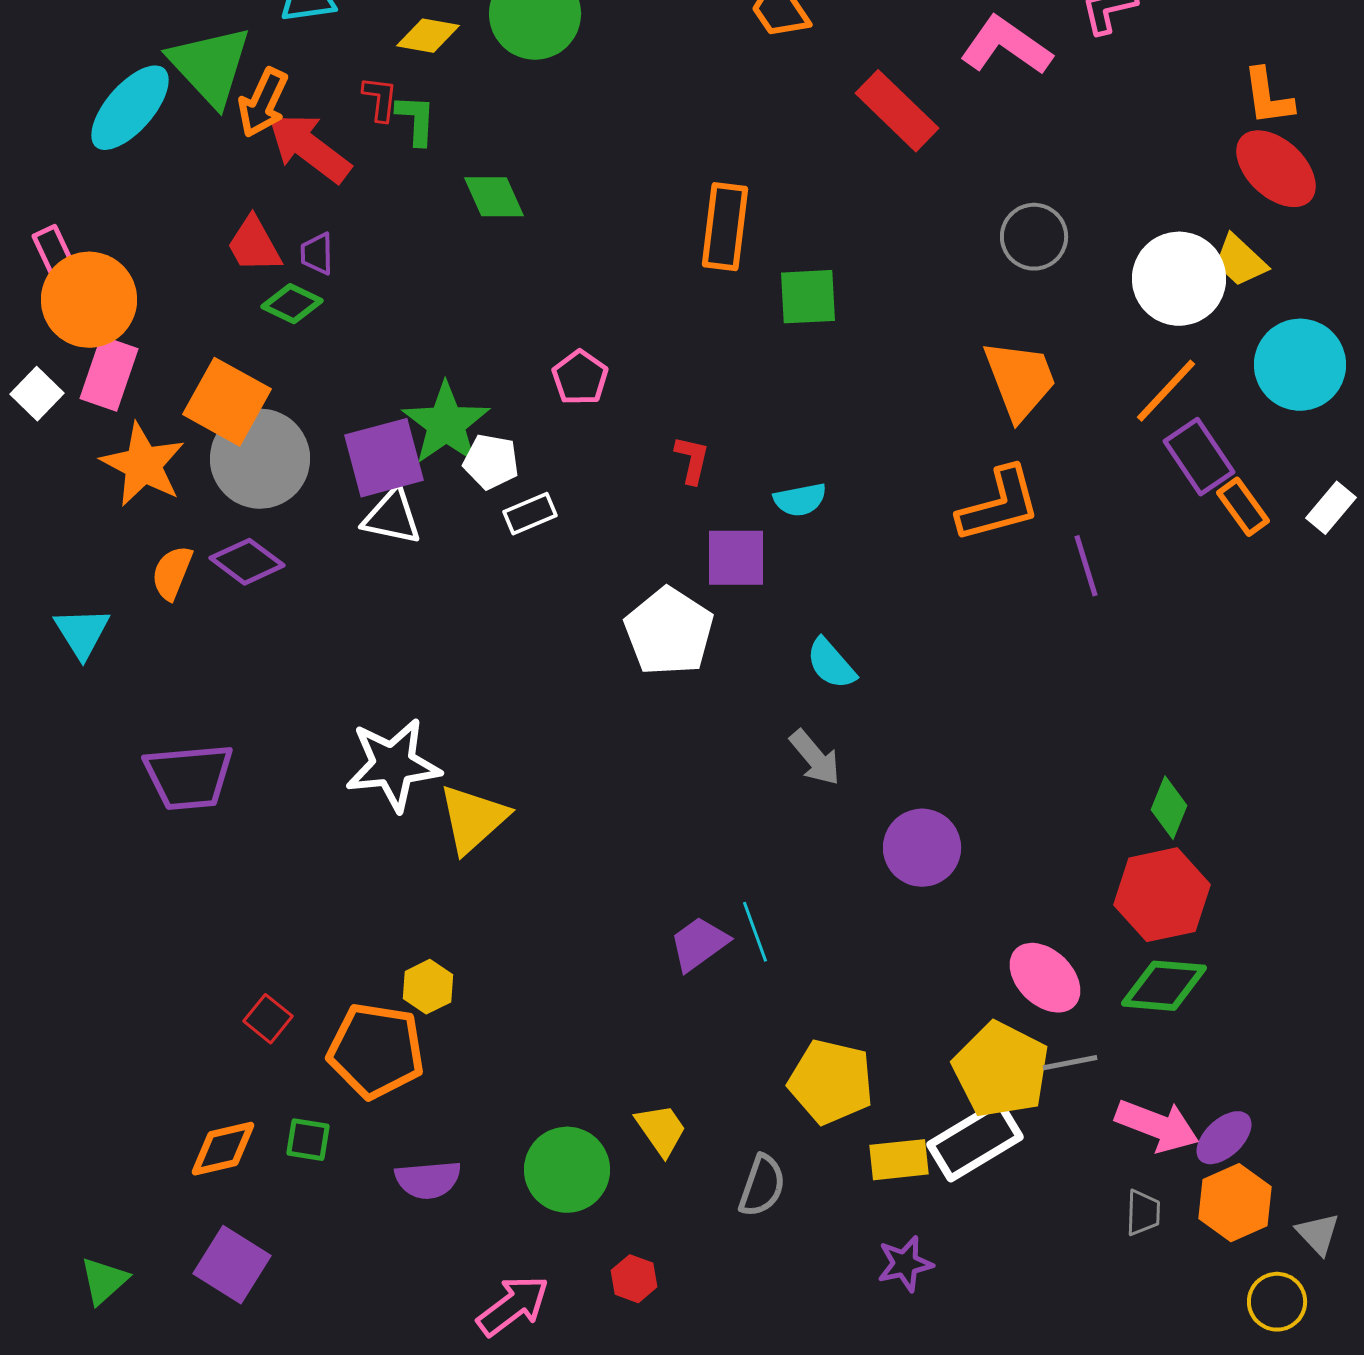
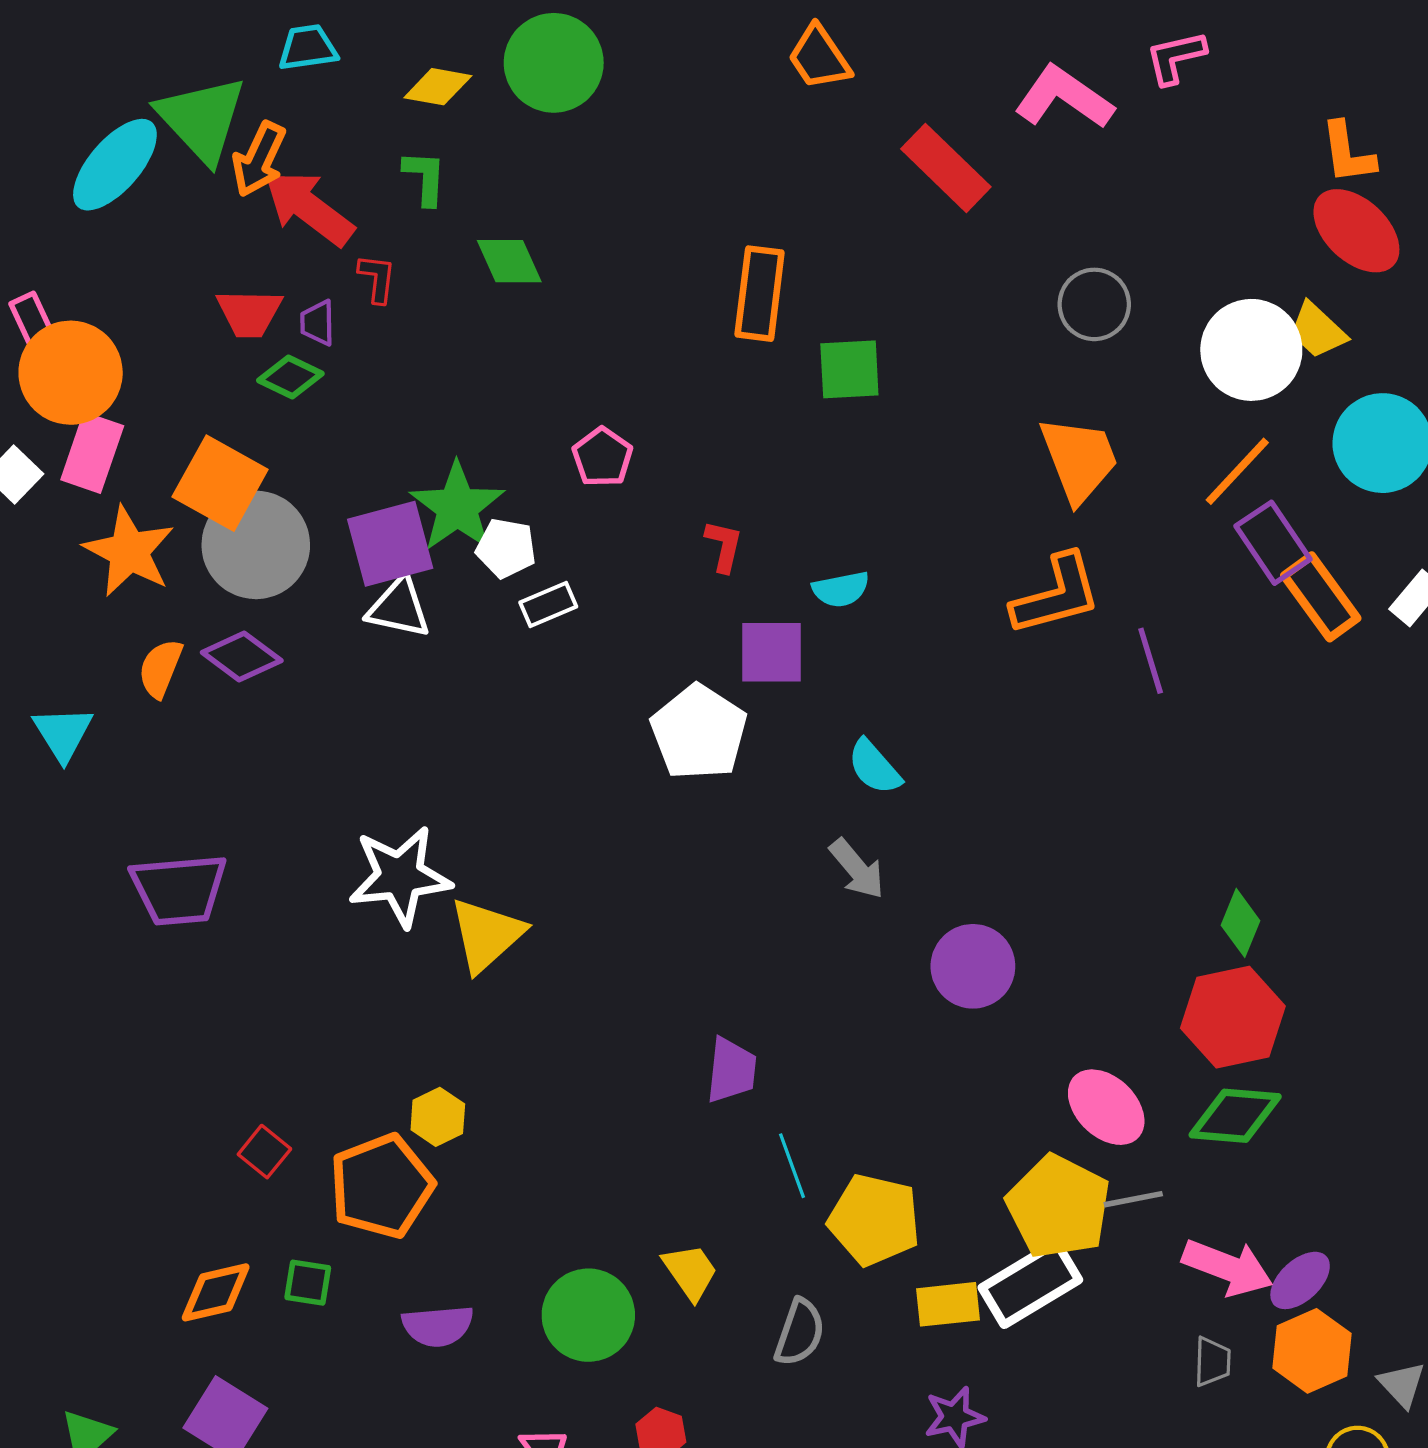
red L-shape: (380, 99) -> (377, 278), moved
red trapezoid: (254, 245) -> (249, 313), turned -60
orange rectangle: (1243, 507) -> (1321, 597), size x1.4
cyan line: (755, 932) -> (792, 1166), moved
purple trapezoid: (699, 944) -> (731, 1070), turned 132
orange pentagon: (376, 1051) -> (381, 1186), turned -30

